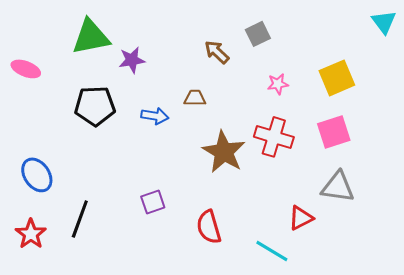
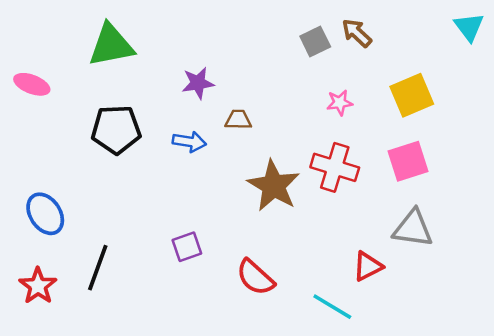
brown arrow: (217, 52) -> (357, 33), moved
purple star: (132, 60) -> (198, 83), moved
red semicircle: (209, 227) -> (255, 277), turned -32

